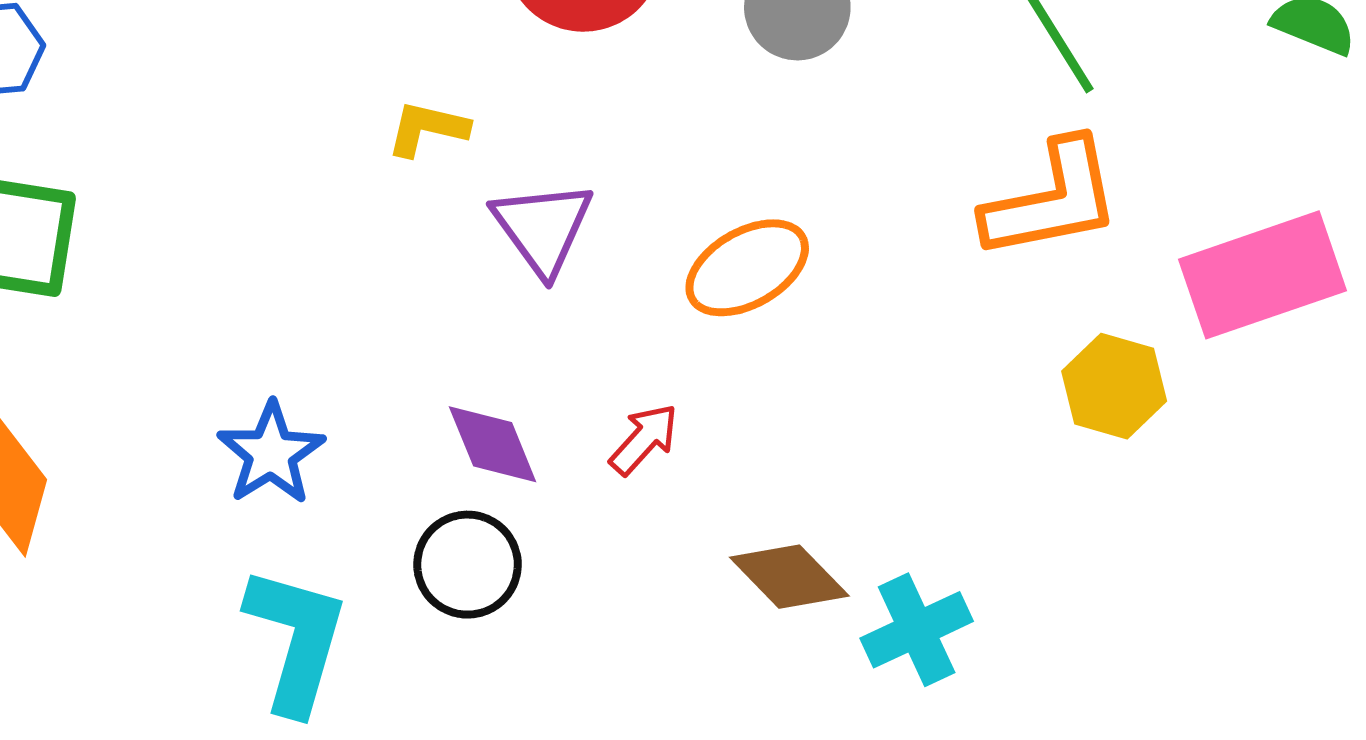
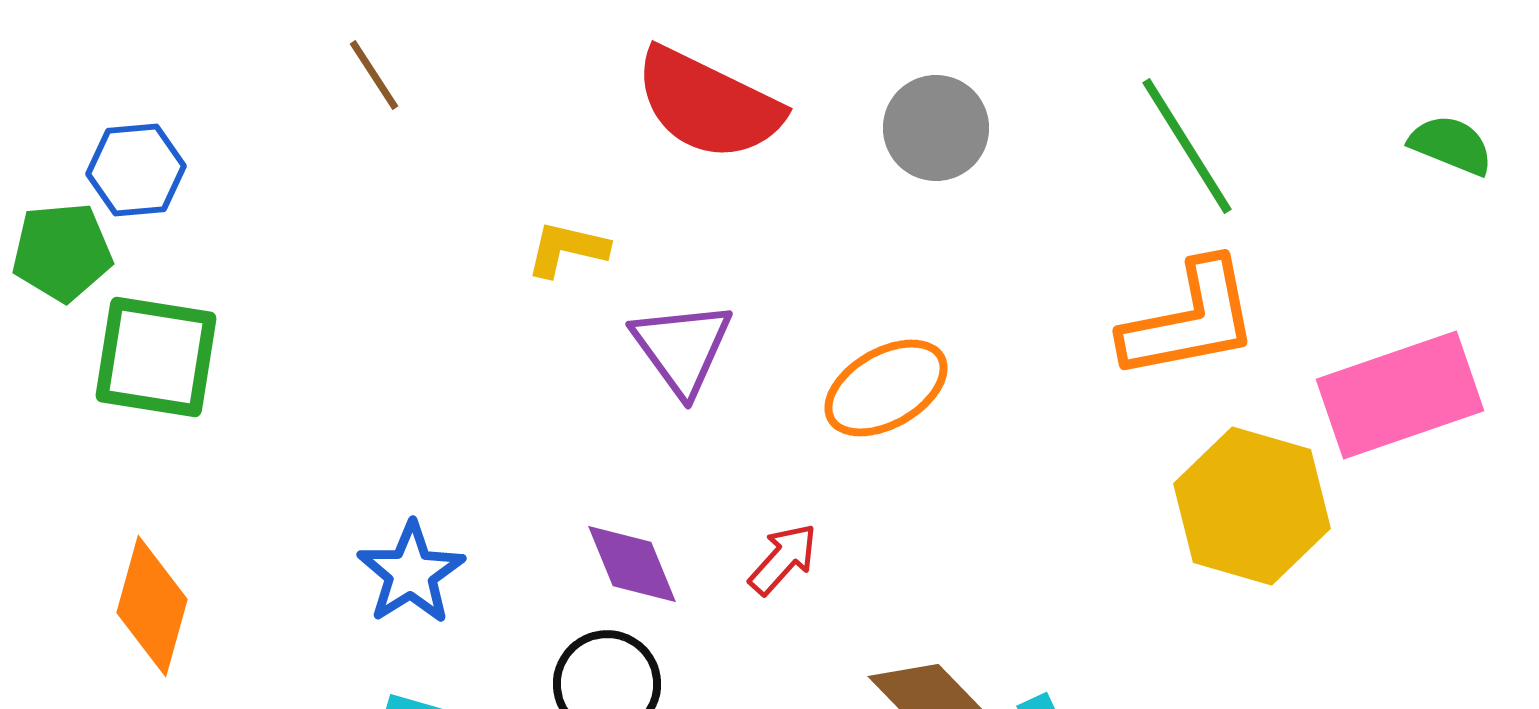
yellow hexagon: (1114, 386) -> (1252, 506), size x1.5

